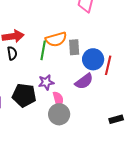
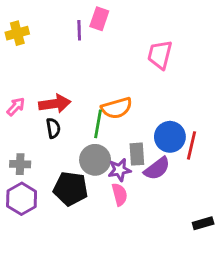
gray rectangle: (74, 47) -> (137, 154), moved
purple star: (46, 82) -> (120, 170), moved
gray circle: (59, 114) -> (95, 160), moved

